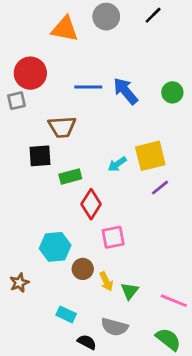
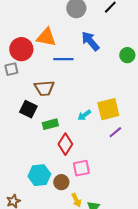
orange triangle: (65, 29) -> (46, 37), moved
blue arrow: (126, 91) -> (90, 41), moved
green circle: (172, 92) -> (127, 55), moved
black square: (40, 156) -> (28, 109), turned 30
brown circle: (83, 269) -> (61, 182), moved

